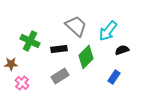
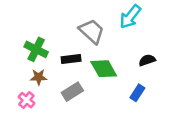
cyan arrow: (108, 31) -> (130, 17), moved
green diamond: (86, 57) -> (104, 69), turned -75
brown star: (11, 64) -> (39, 77), moved

